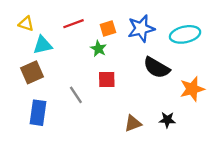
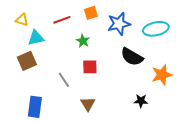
orange square: (108, 28) -> (91, 13), moved
blue rectangle: (38, 113) -> (35, 107), moved
brown triangle: (133, 123) -> (88, 104), moved, turned -42

